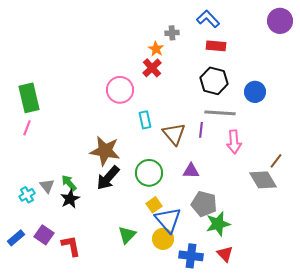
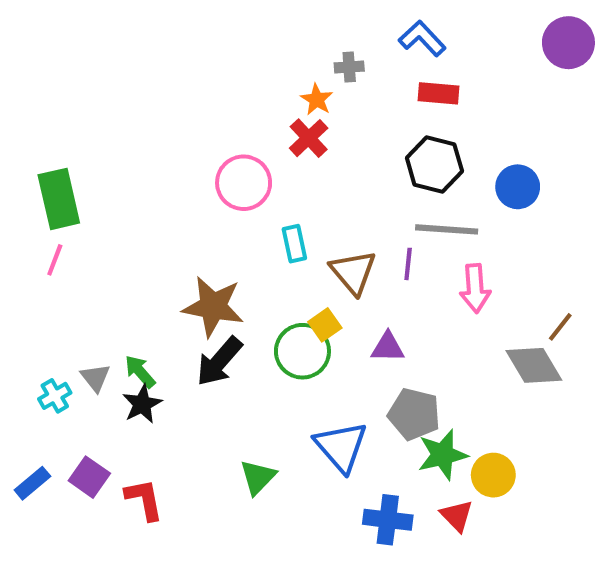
yellow square: (154, 205) -> (325, 325), moved
yellow circle: (163, 239) -> (493, 475), moved

